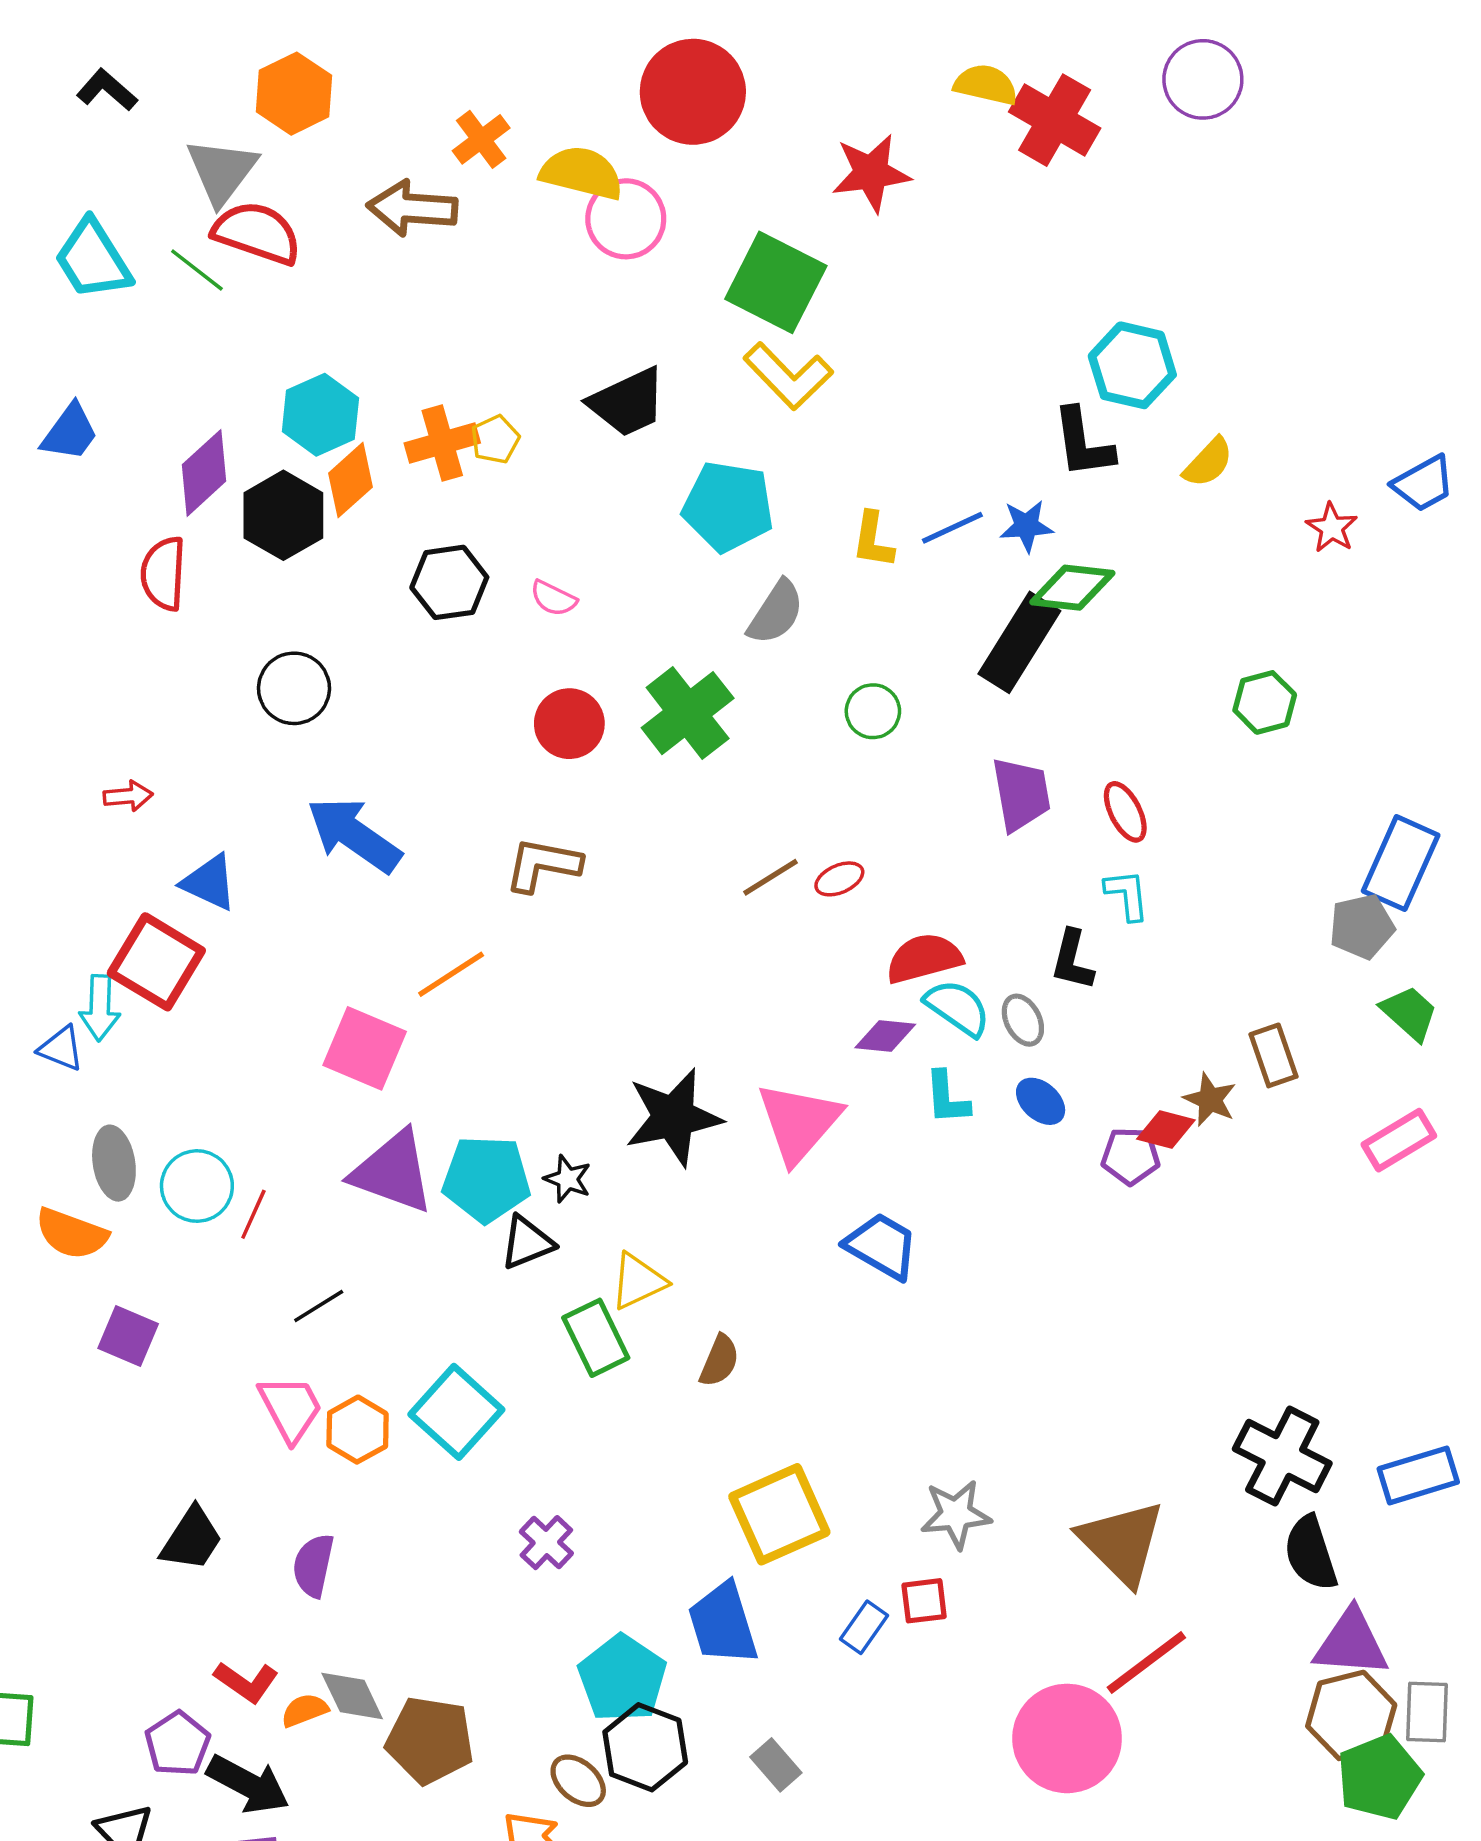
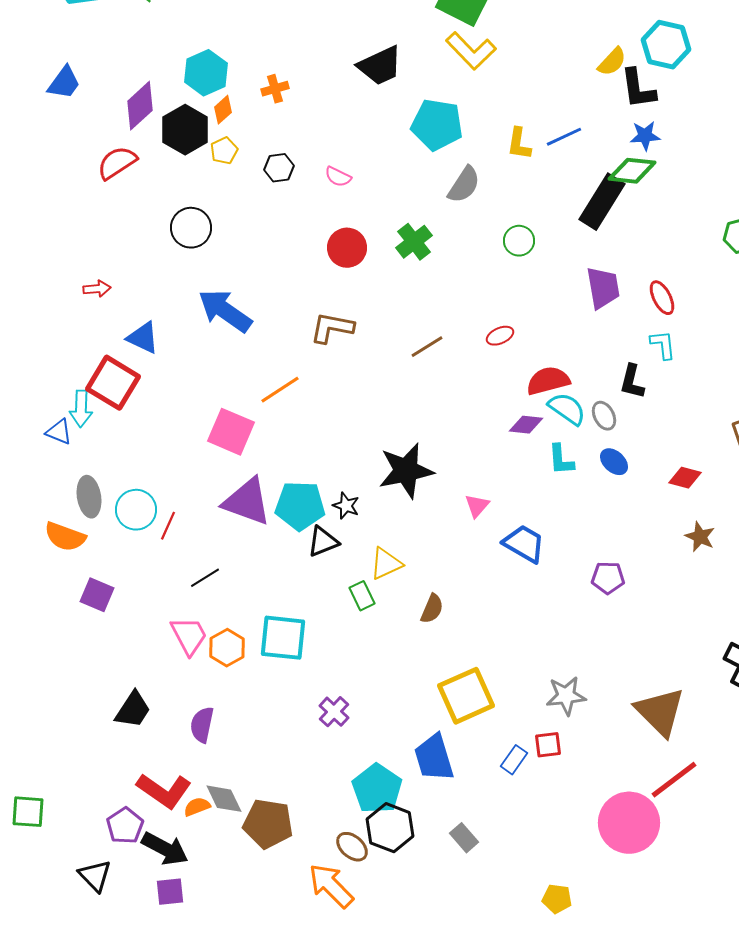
yellow pentagon: (495, 439) -> (224, 151), moved
orange cross: (442, 443) -> (275, 89), size x0.7
yellow semicircle: (1208, 462) -> (612, 62), moved
orange diamond: (350, 480) -> (223, 110), size x0.7
blue star: (1026, 526) -> (645, 136), moved
red semicircle: (163, 574) -> (117, 163), turned 54
black hexagon: (449, 582) -> (279, 168), size x0.7
green cross: (688, 713) -> (414, 242), size x0.7
brown line: (771, 877) -> (427, 347), moved
brown star: (1210, 1100) -> (700, 537), moved
pink triangle: (799, 1122) -> (477, 506), moved, size x0.5
purple pentagon: (1131, 1156) -> (608, 578), moved
green rectangle: (596, 1338) -> (362, 596), size x0.7
cyan square: (456, 1412) -> (283, 638), turned -36
red L-shape: (246, 1682) -> (164, 791), size x1.5

